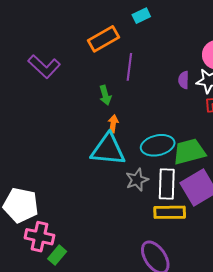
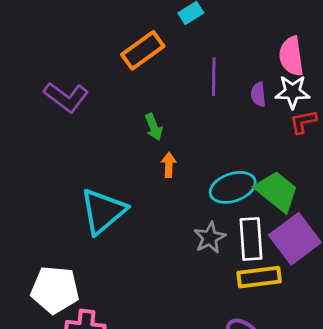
purple line: (129, 67) -> (214, 77), moved
cyan triangle: (108, 150) -> (103, 211), moved, turned -39
green trapezoid: (189, 152) -> (277, 191), turned 60

